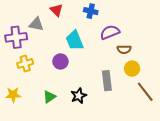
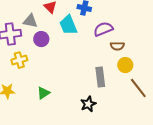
cyan trapezoid: (75, 40) -> (68, 25), moved
purple circle: (60, 61) -> (41, 39), moved
black star: (79, 96) -> (88, 104), moved

